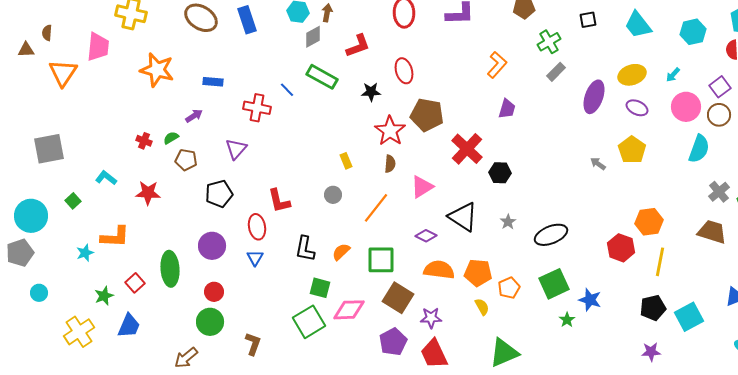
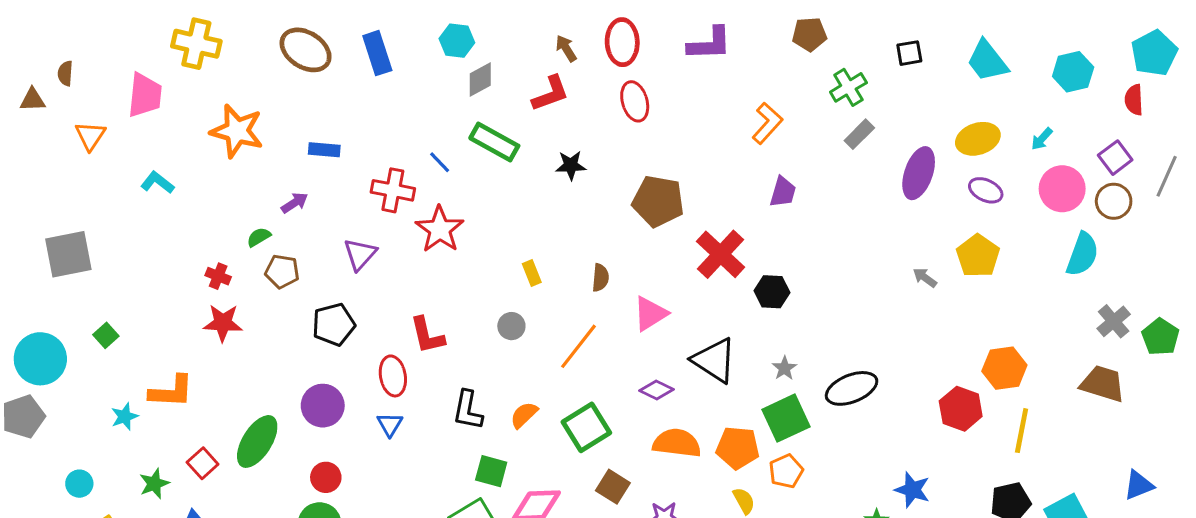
brown arrow: (327, 13) -> (566, 48), moved, turned -42
red ellipse: (404, 71) -> (635, 101), moved
orange triangle: (63, 73) -> (90, 136), size x0.7
red star: (390, 131) -> (440, 229), moved
red cross: (144, 141) -> (218, 276), moved
cyan L-shape: (106, 178) -> (157, 183), moved
green square: (381, 260) -> (586, 427), turned -32
green ellipse: (170, 269) -> (257, 441), turned 36
green square: (554, 284) -> (786, 418), moved
cyan circle: (39, 293) -> (79, 484), moved
brown square: (398, 298) -> (613, 487), size x0.7

